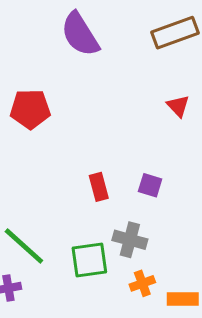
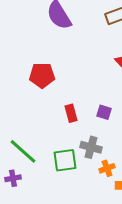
red pentagon: (30, 109) -> (42, 75), moved
orange cross: (142, 283) -> (107, 168), moved

